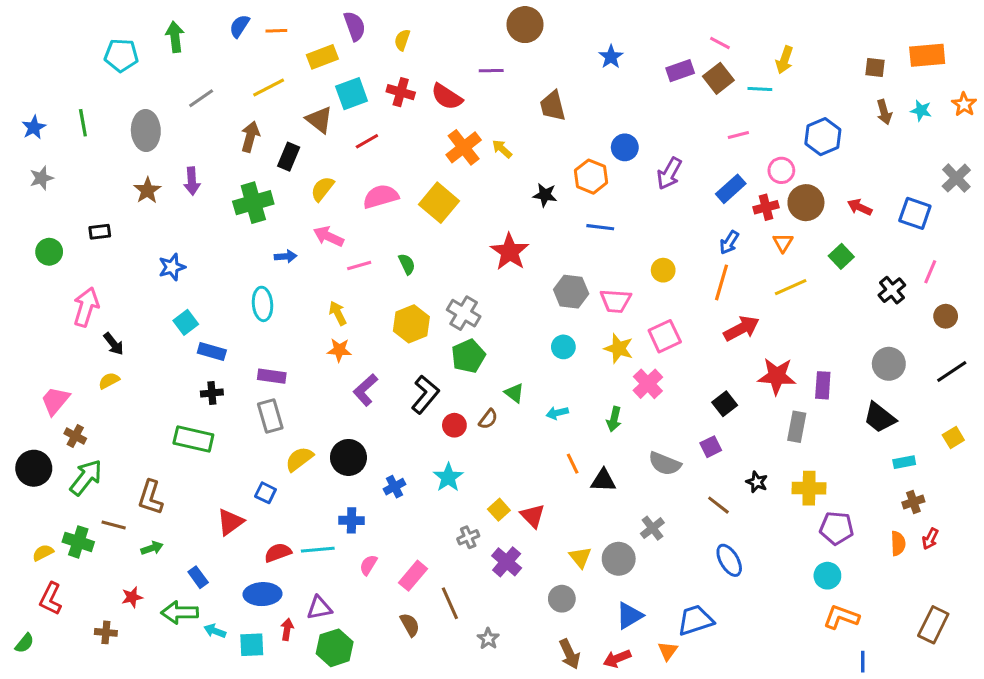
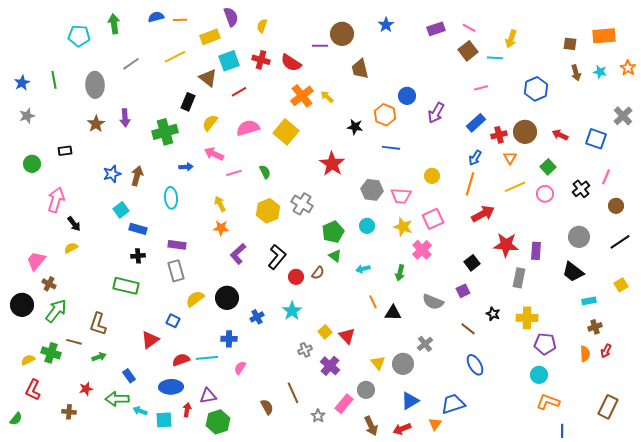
brown circle: (525, 25) -> (342, 34), moved
blue semicircle: (239, 26) -> (156, 17), turned 42
blue star: (611, 57) -> (386, 25), moved
purple rectangle: (680, 71) -> (436, 29), moved
brown arrow: (250, 137) -> (137, 176), moved
pink circle: (781, 170) -> (545, 194), moved
green pentagon: (468, 356) -> (333, 232), moved
pink rectangle: (413, 576) -> (344, 404), moved

